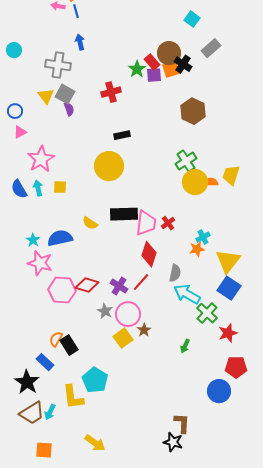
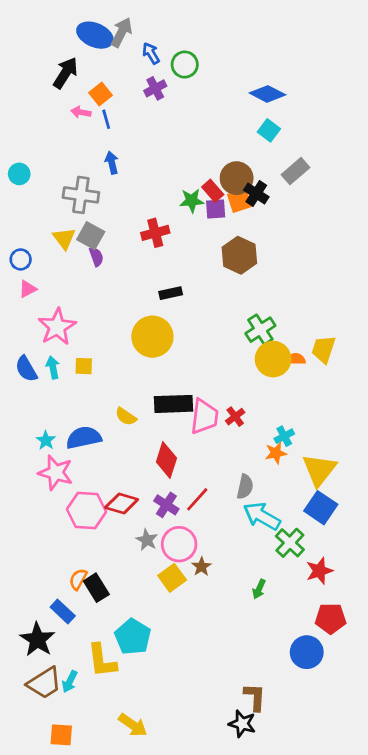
green star: (137, 69) -> (192, 201), turned 30
brown hexagon: (193, 111) -> (239, 255), moved
red diamond: (149, 254) -> (166, 460), moved

